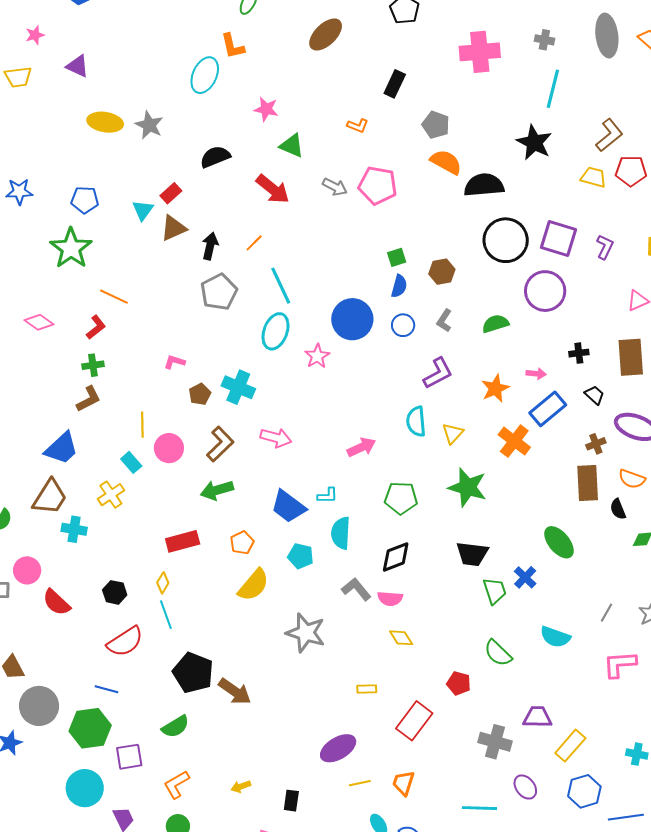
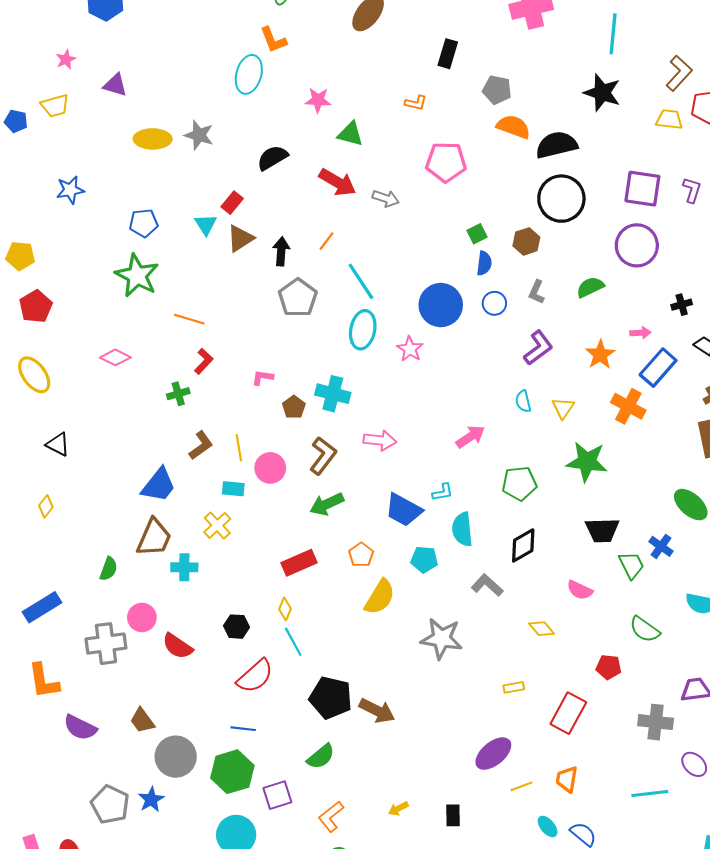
gray arrow: (335, 187) -> (386, 198), moved
blue star: (19, 192) -> (70, 190), moved
black circle: (506, 240) -> (561, 199), moved
red L-shape: (96, 327) -> (204, 361), moved
brown L-shape: (89, 399) -> (201, 445), moved
cyan semicircle: (416, 421) -> (523, 401), size x0.7
cyan rectangle: (131, 462) -> (233, 489), turned -35
pink semicircle: (390, 599) -> (580, 590), moved, turned 30

